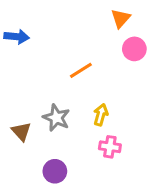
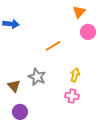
yellow arrow: (101, 115) -> (75, 75), moved
purple circle: (55, 171) -> (20, 112), moved

